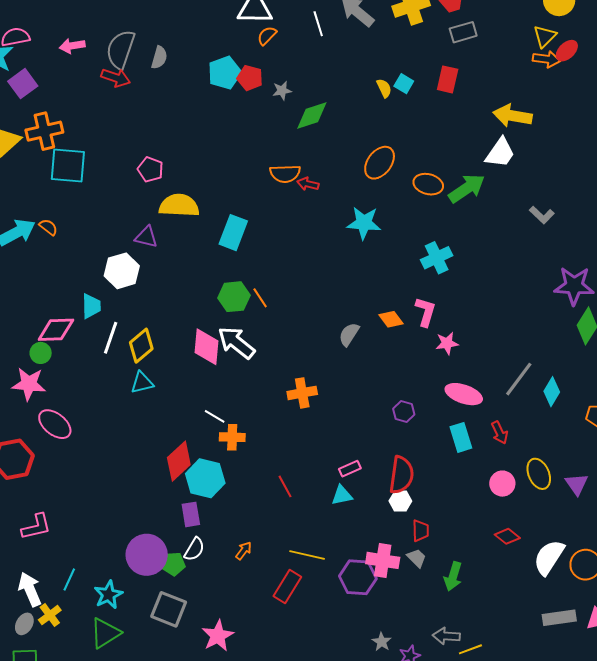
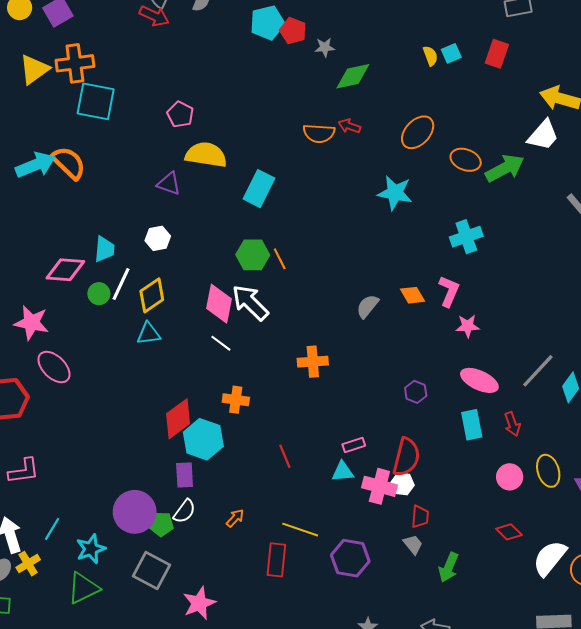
cyan square: (404, 84) -> (451, 53), turned 30
red arrow: (308, 184) -> (349, 126), moved
orange semicircle: (48, 227) -> (69, 163), size x1.8
white hexagon: (122, 271) -> (158, 238), moved, size x0.7
green circle: (41, 353) -> (99, 294), moved
white line: (215, 416) -> (221, 343), moved
pink cross: (383, 560) -> (379, 486), moved
red rectangle: (287, 587) -> (276, 560), turned -32

